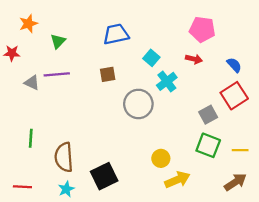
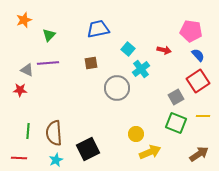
pink pentagon: (202, 29) -> (191, 31), moved
red star: (12, 53) -> (20, 90), moved
green line: (31, 138) -> (28, 131), moved
yellow line: (240, 150) -> (203, 116), moved

